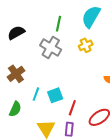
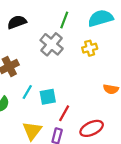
cyan semicircle: (91, 17) -> (101, 18), turned 35

